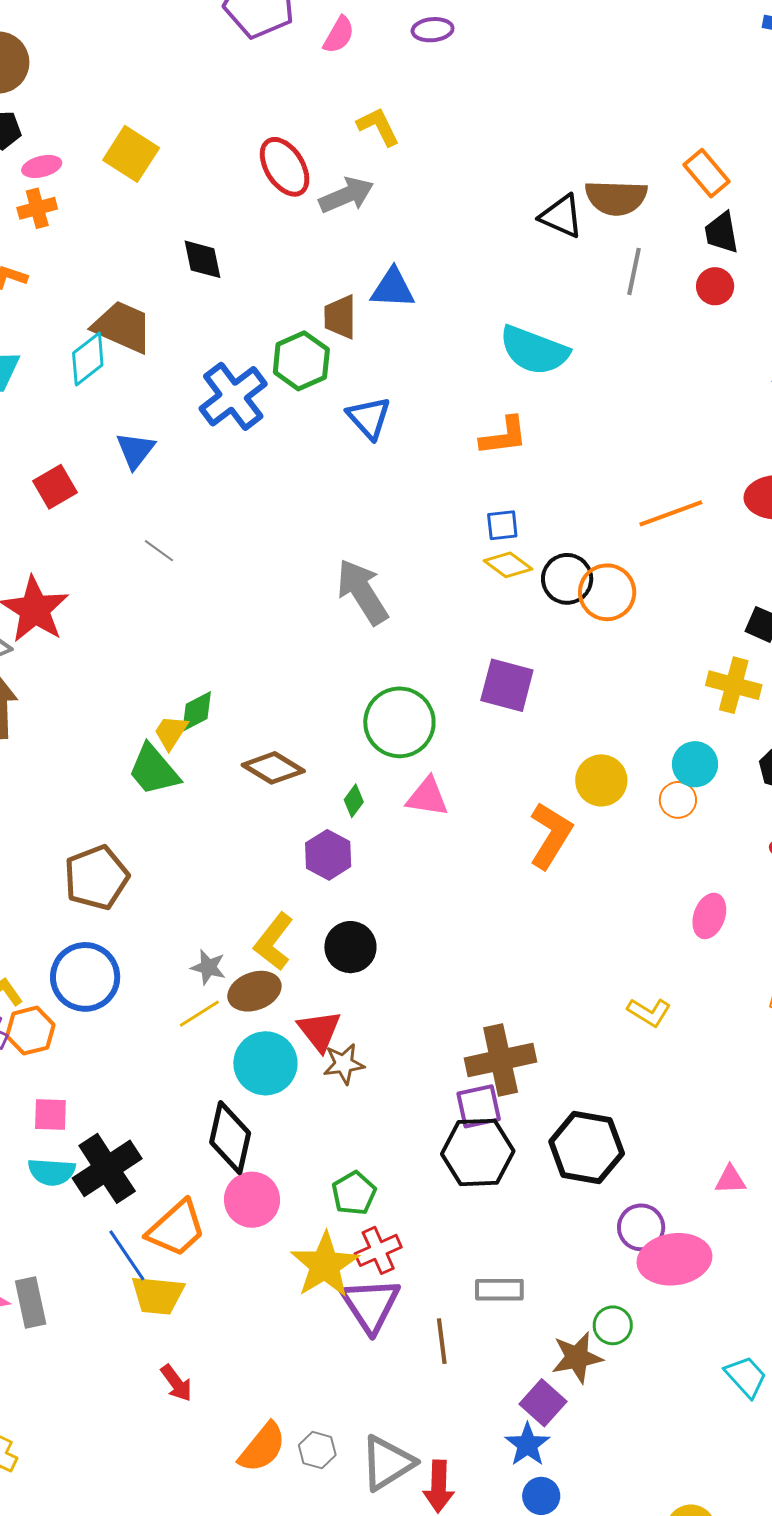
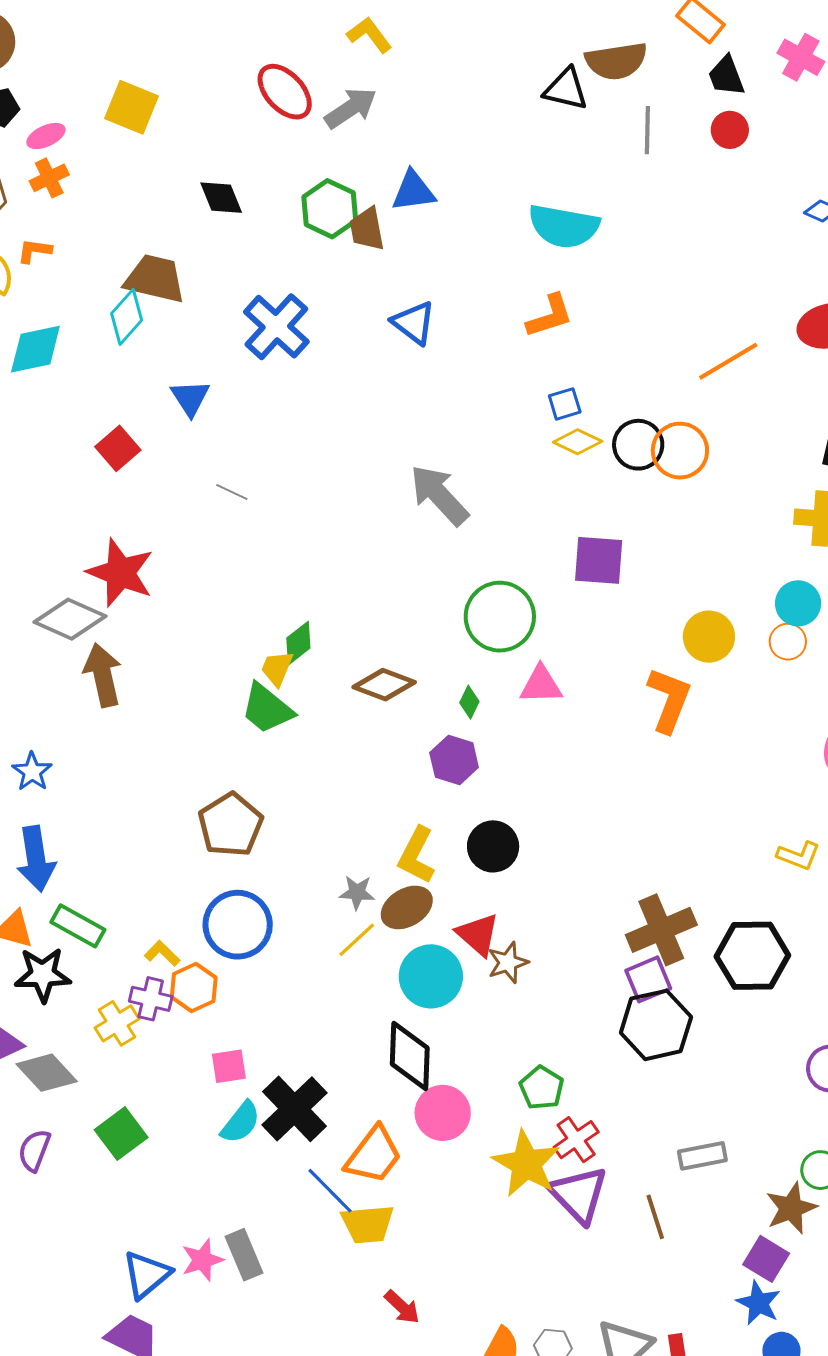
green hexagon: (301, 361) -> (330, 209), moved
black hexagon: (587, 1148) -> (752, 956), moved
cyan semicircle: (52, 1172) -> (241, 1122), turned -45

